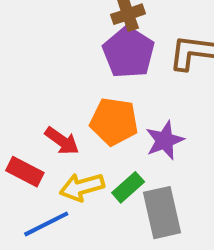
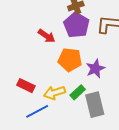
red arrow: (62, 141) -> (47, 36), moved

